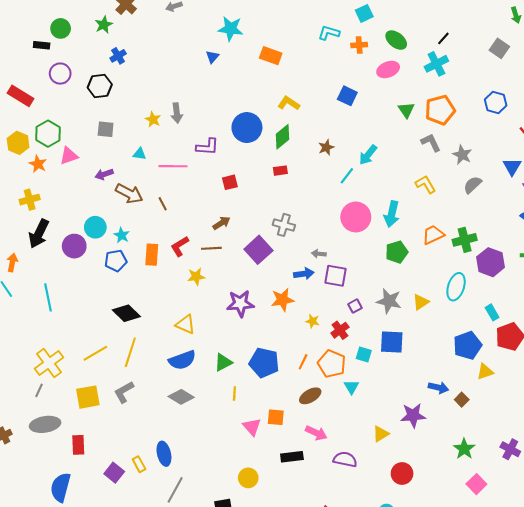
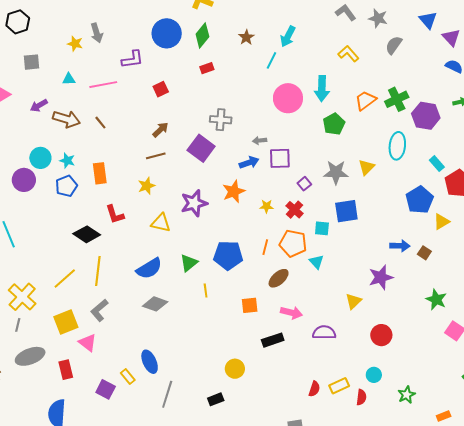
red L-shape: (180, 246) -> (115, 214), moved, turned -65
yellow triangle: (185, 324) -> (161, 223), moved
pink triangle: (252, 427) -> (88, 343), moved

